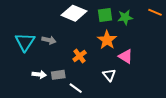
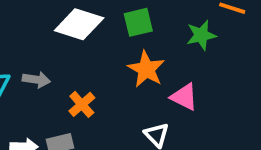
green star: (125, 17) -> (201, 35), moved
orange cross: (80, 56) -> (82, 104), moved

